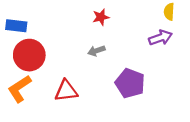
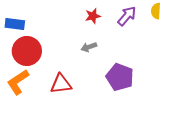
purple arrow: (160, 38) -> (127, 16), moved, turned -30

